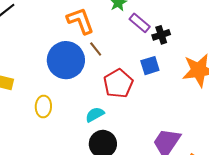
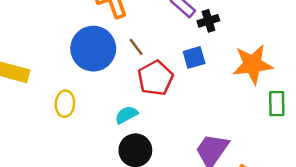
brown line: (96, 49) -> (136, 47), moved

